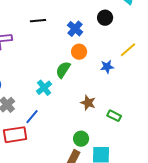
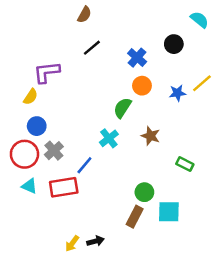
black line: (38, 21) -> (92, 48), turned -35
blue star: (107, 67) -> (177, 93), moved
cyan cross: (44, 88) -> (109, 138), moved
brown star: (88, 103) -> (151, 136), moved

